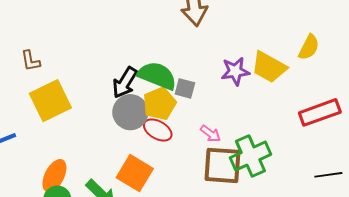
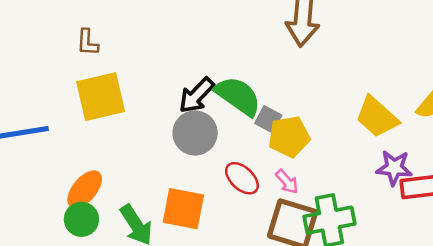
purple star: (235, 71) -> (394, 168), moved
yellow pentagon: (160, 104) -> (289, 137), moved
red ellipse: (158, 130) -> (242, 178), moved
orange square: (135, 173) -> (183, 209), turned -33

